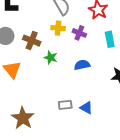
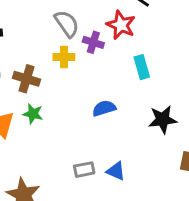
purple cross: (79, 33) -> (93, 42), moved
green star: (51, 58) -> (33, 114), moved

